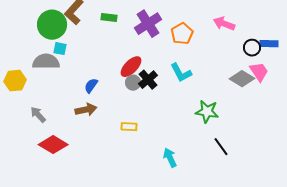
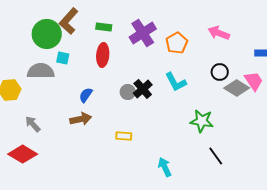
black circle: (252, 48) -> (220, 72), moved
cyan square: (60, 49) -> (63, 58), moved
red ellipse: (131, 67) -> (103, 55), moved, turned -40
red diamond: (53, 145) -> (23, 154), moved

